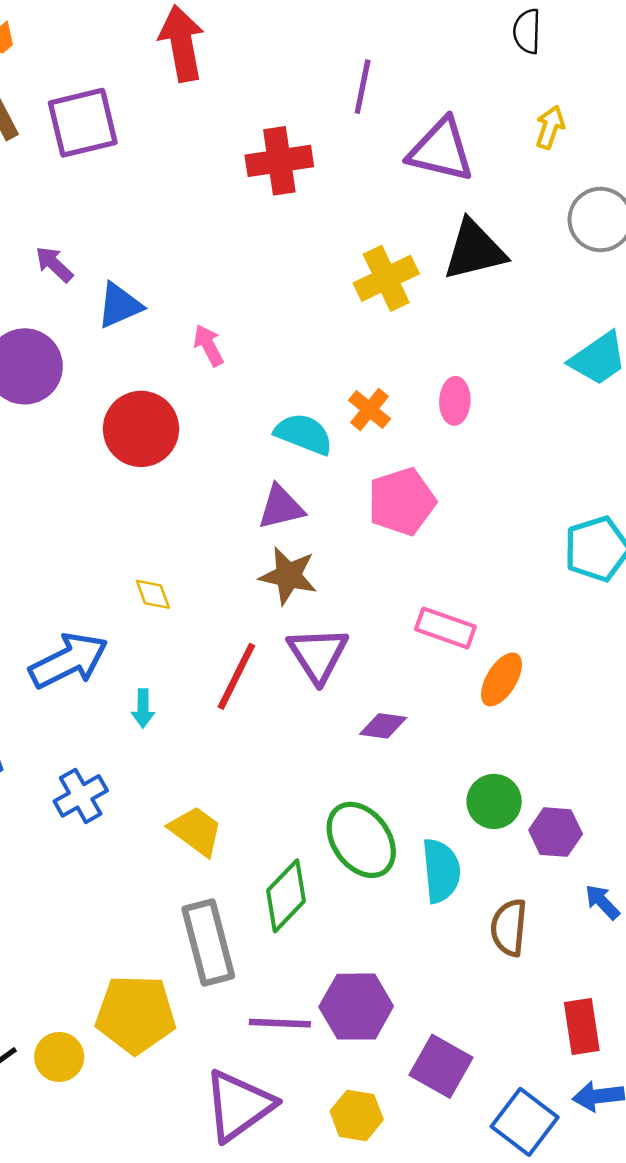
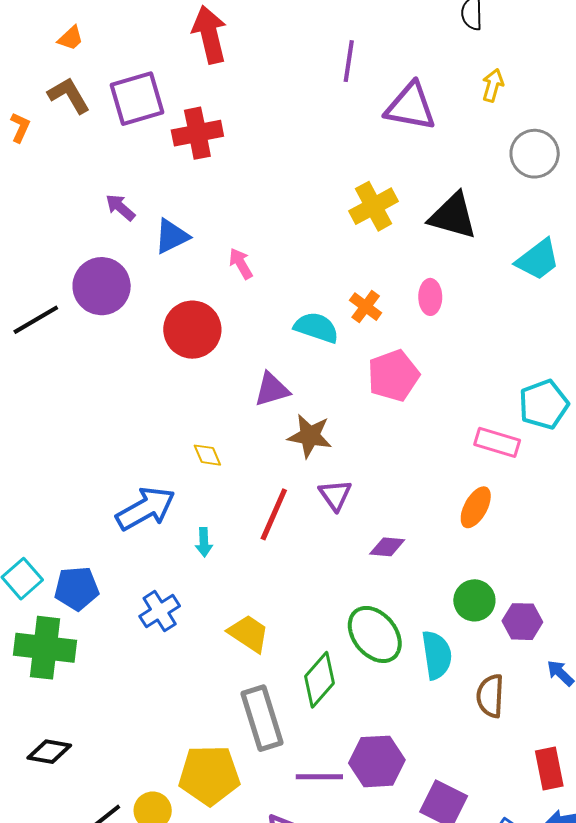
red cross: (279, 161) -> (197, 133), moved
black triangle: (474, 250) -> (453, 216), moved, turned 32
purple triangle: (281, 507) -> (272, 389), moved
pink rectangle: (445, 628) -> (497, 442), moved
purple triangle: (318, 655) -> (335, 495), size x0.7

